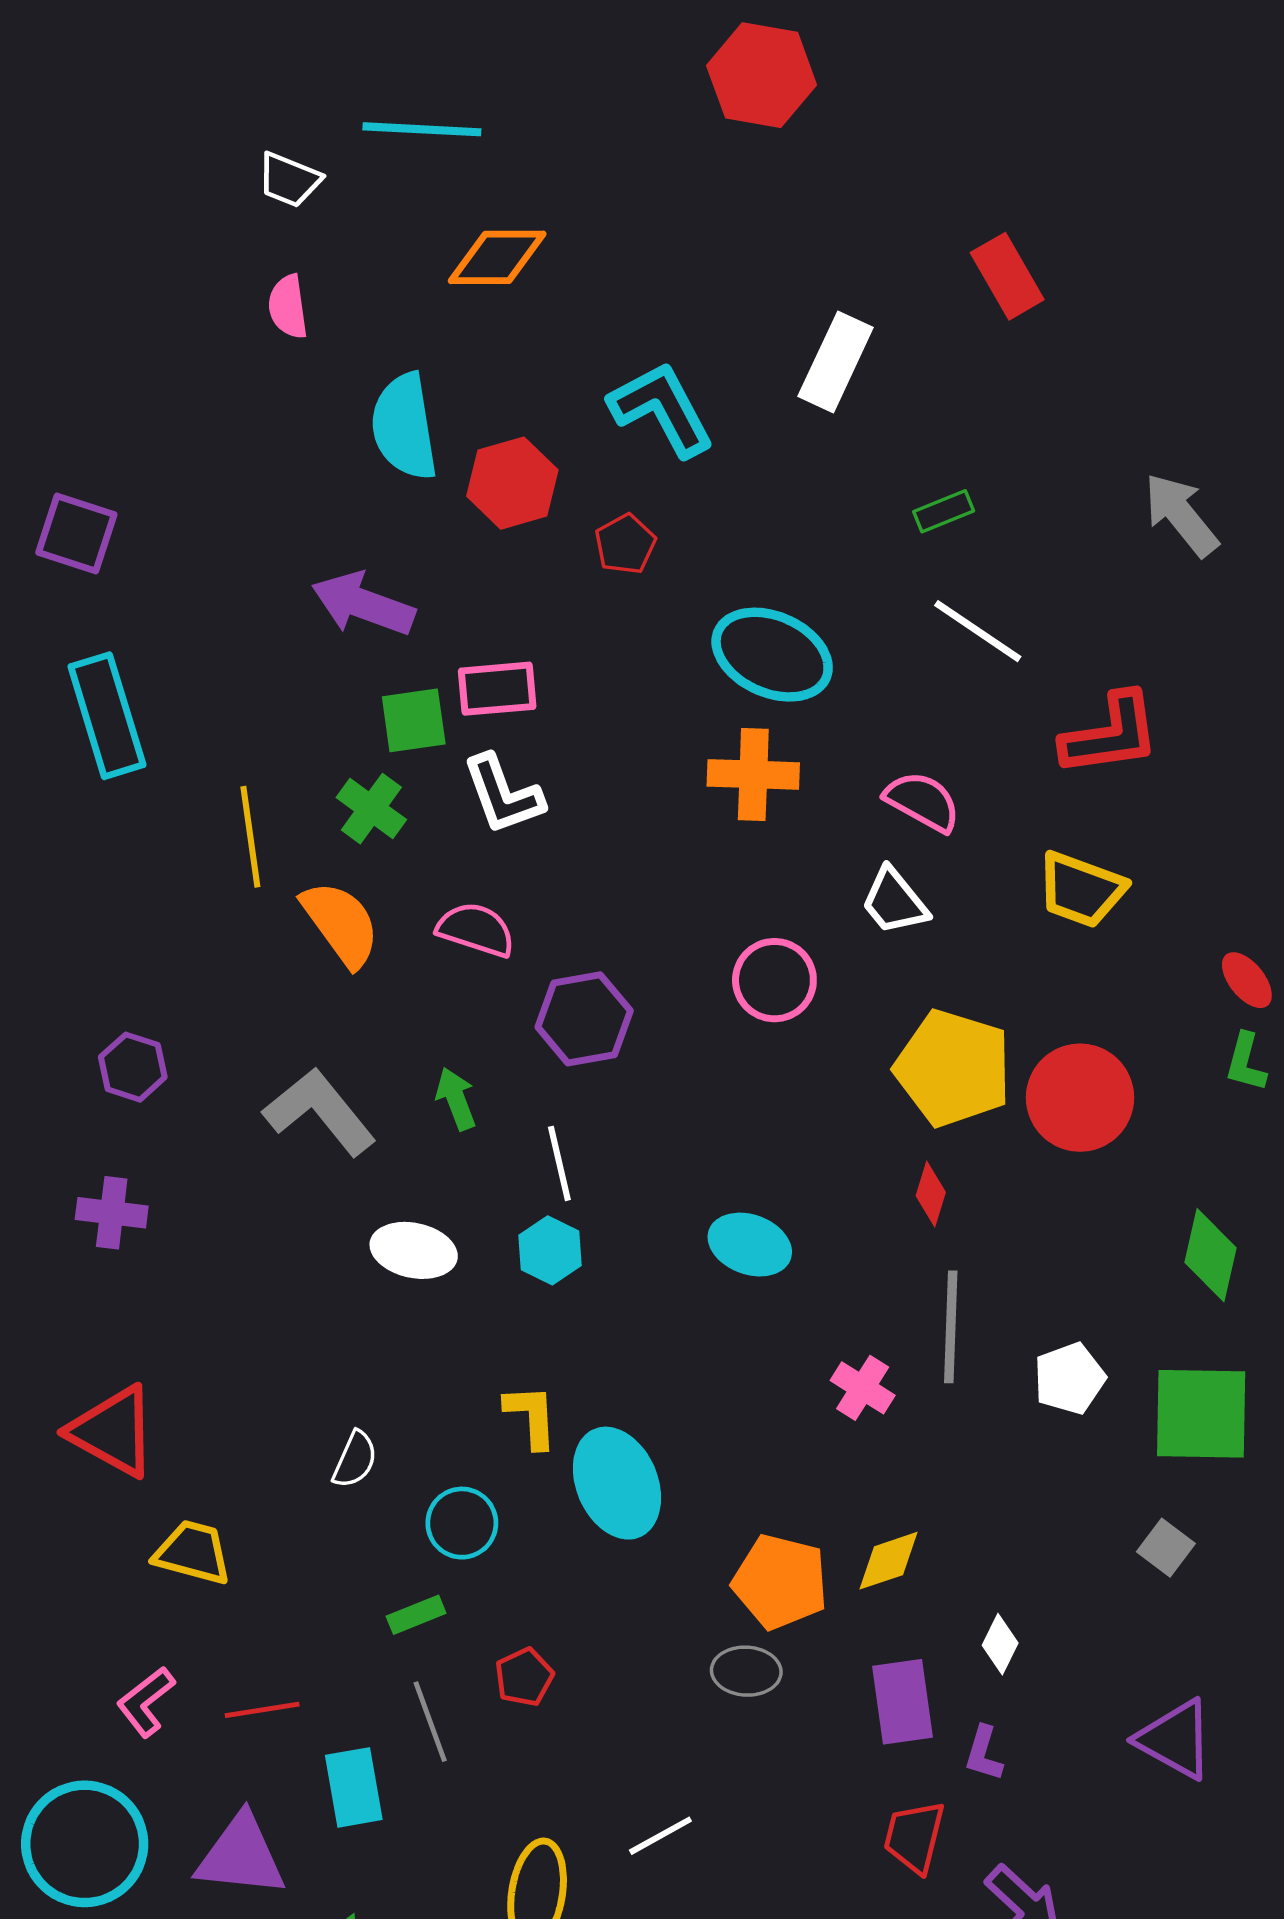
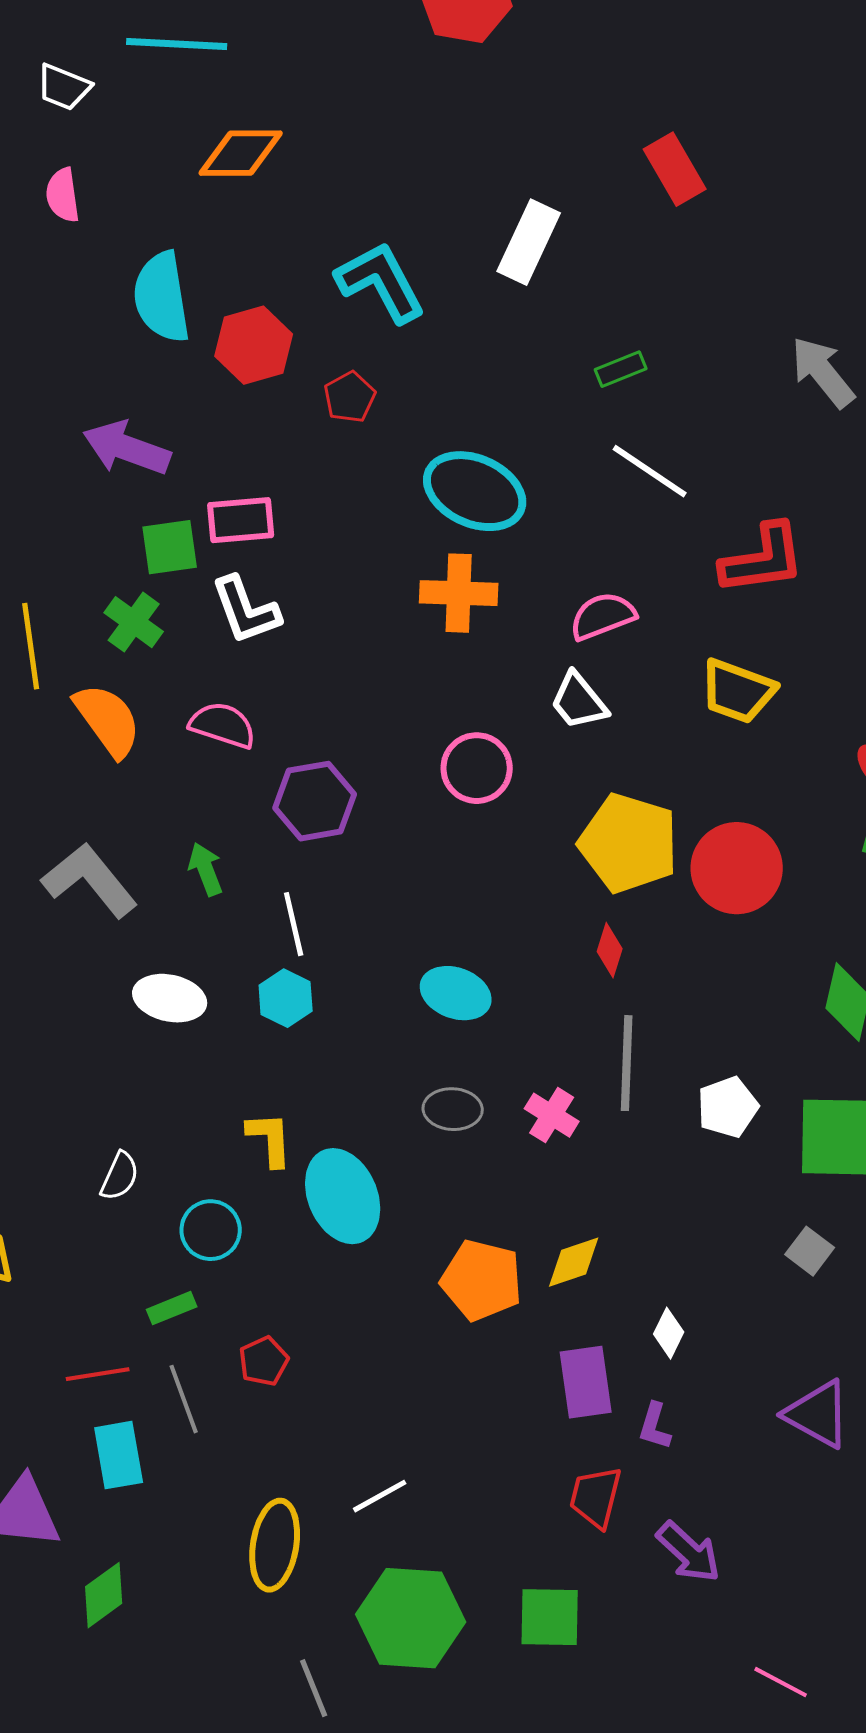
pink semicircle: (923, 801) -> (603, 616), turned -50
gray ellipse: (746, 1671) -> (453, 1109), moved
red line: (262, 1710) -> (98, 1374), moved

